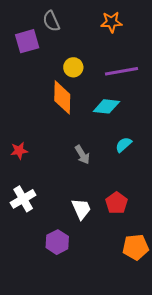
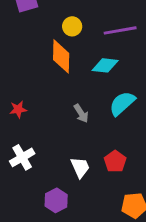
cyan semicircle: (124, 145) -> (122, 103), size x1.6

